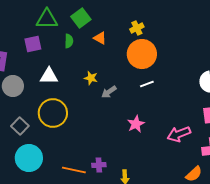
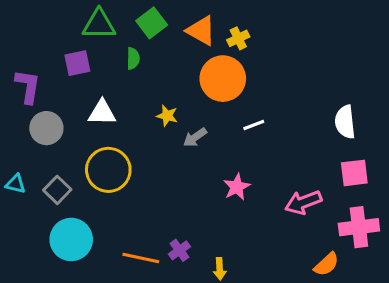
orange triangle: (100, 38) -> (201, 31), moved, size x1.5
orange circle: (142, 54) -> (223, 79), moved
purple cross: (99, 165) -> (179, 250), turned -32

